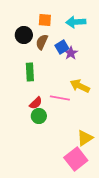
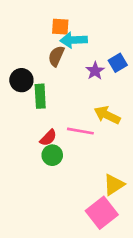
cyan arrow: (76, 22) -> (74, 40), moved
black circle: (24, 35) -> (21, 80), moved
blue square: (62, 47) -> (118, 63), moved

